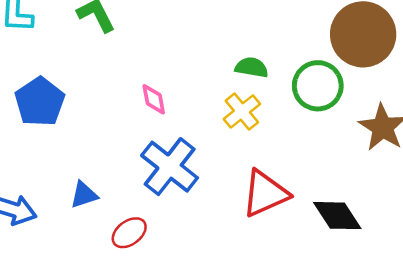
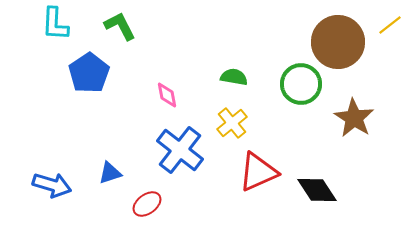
green semicircle: (252, 67) -> (234, 77), moved
blue pentagon: (40, 102) -> (89, 73), moved
yellow cross: (242, 111) -> (232, 123), moved

